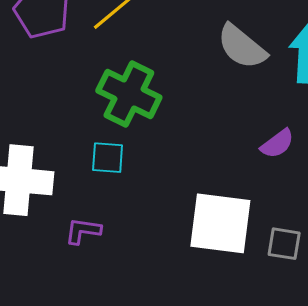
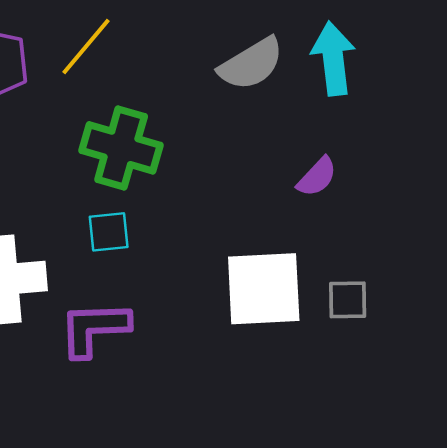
gray semicircle: (242, 47) -> (251, 64), turned -60
purple L-shape: (83, 231) -> (94, 329), size x1.6

